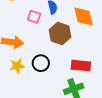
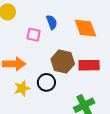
brown hexagon: (60, 33) -> (63, 62), moved
red rectangle: (81, 66) -> (89, 65), moved

